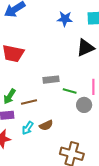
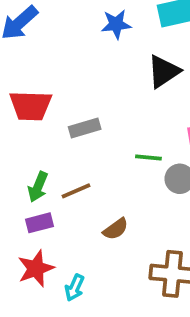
gray rectangle: (51, 80) -> (85, 128), moved
cyan arrow: (28, 128) -> (75, 288), moved

